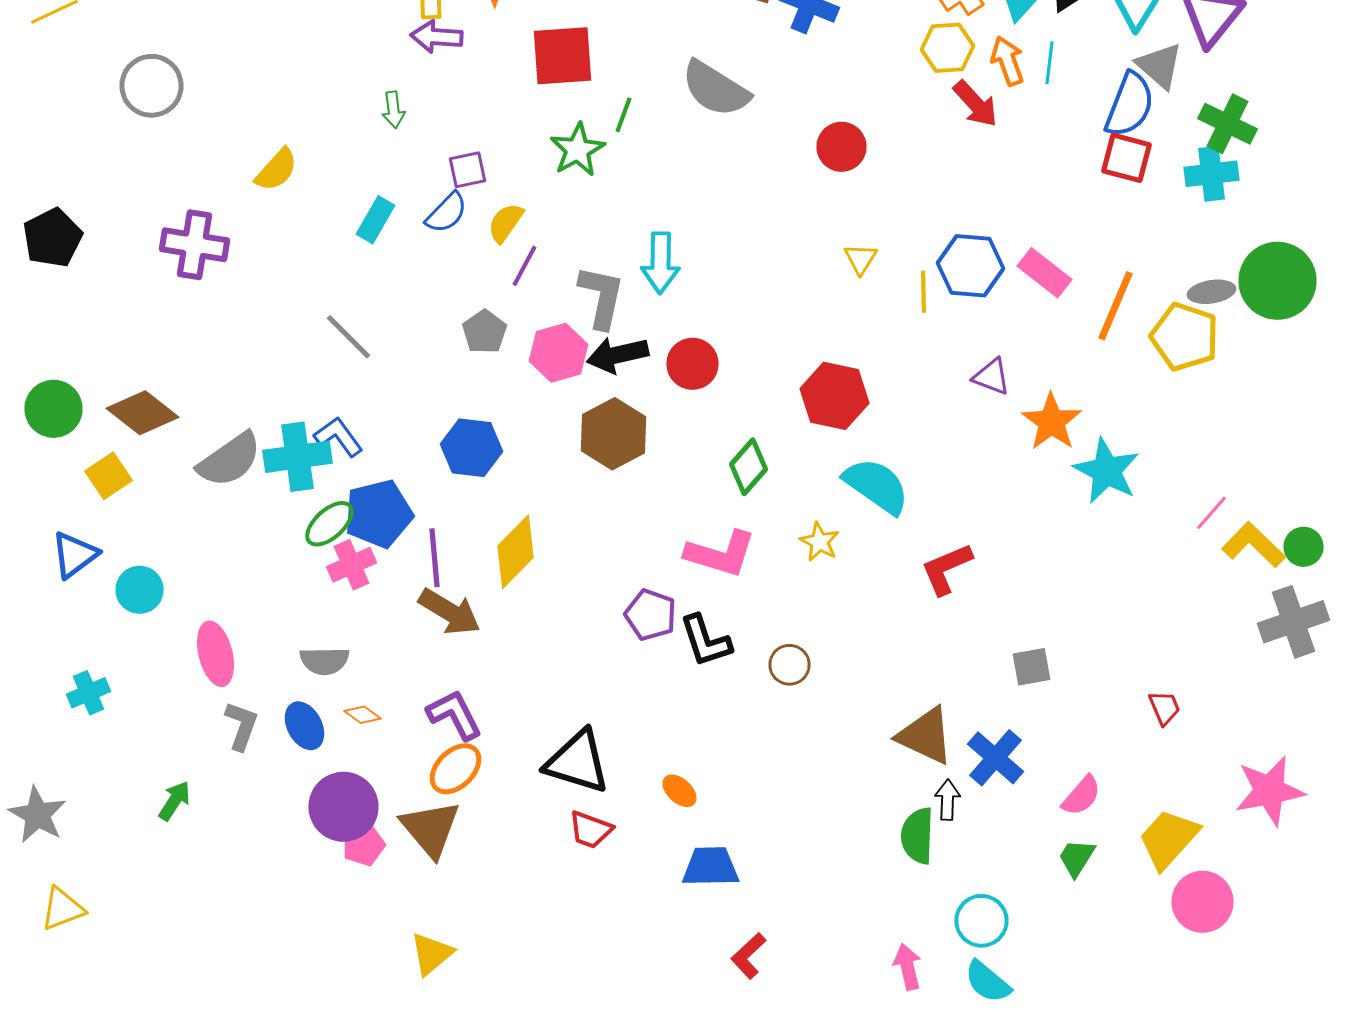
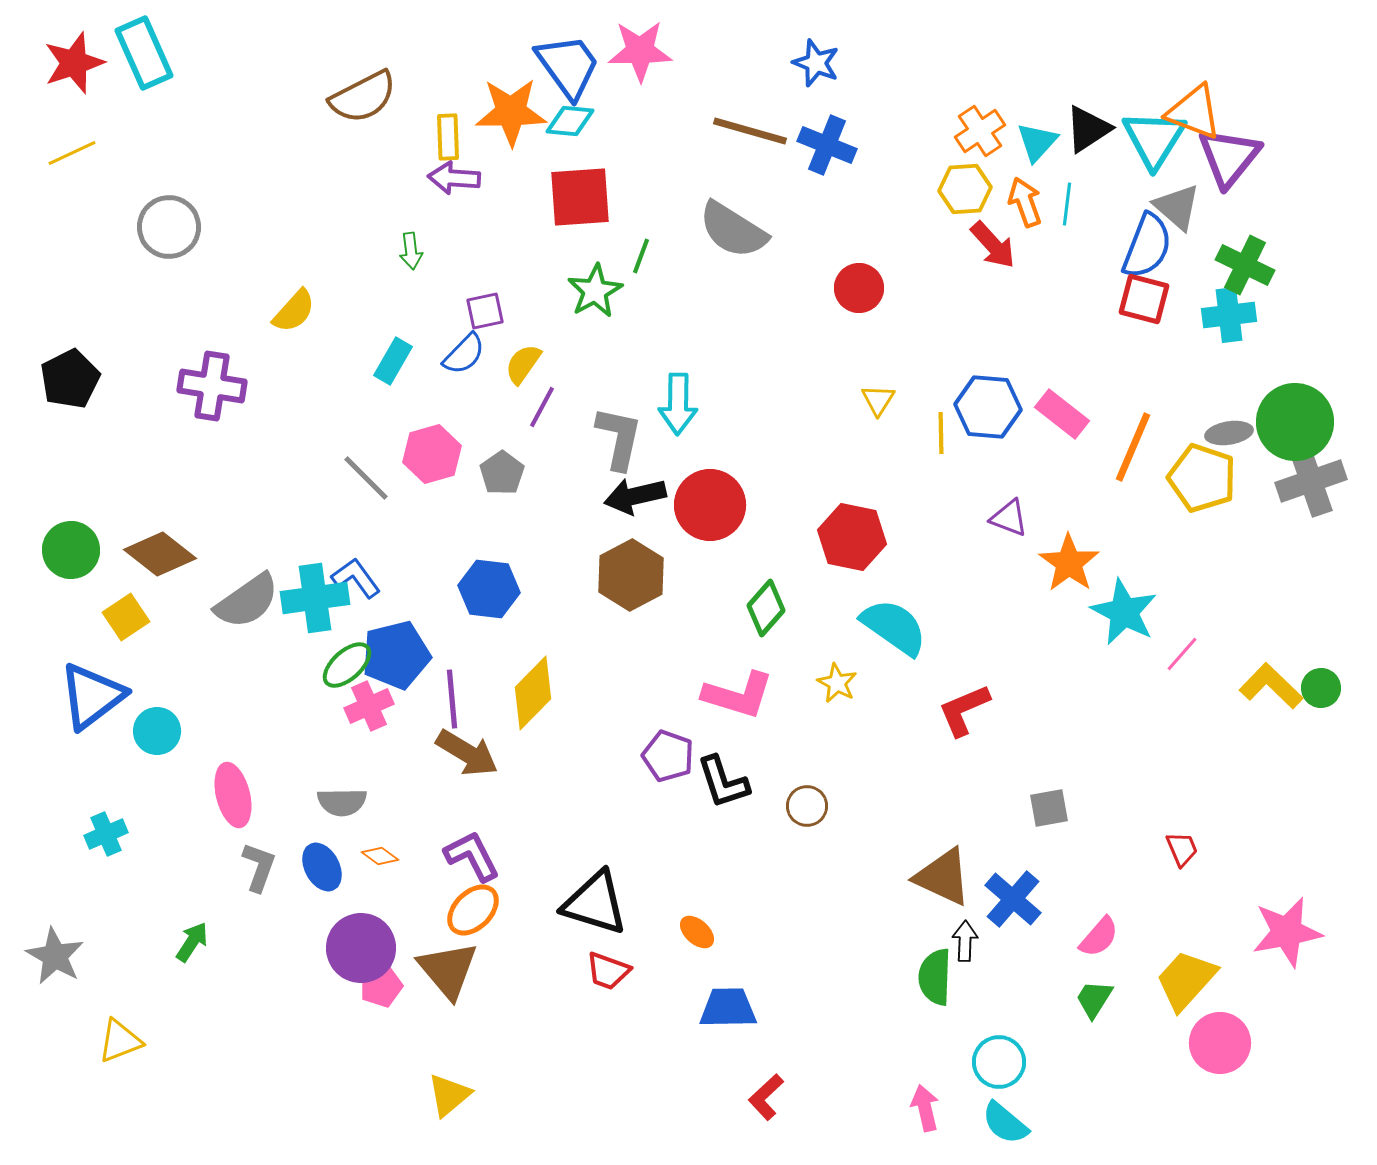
pink hexagon: (558, 353) -> (432, 454), moved
red circle: (692, 364) -> (710, 505), size x1.4
pink line: (1212, 513) -> (1182, 654), moved
blue triangle: (74, 555) -> (92, 696), size x1.4
gray cross: (1294, 622) -> (1311, 481), moved
yellow triangle: (62, 909) -> (120, 1041), moved

